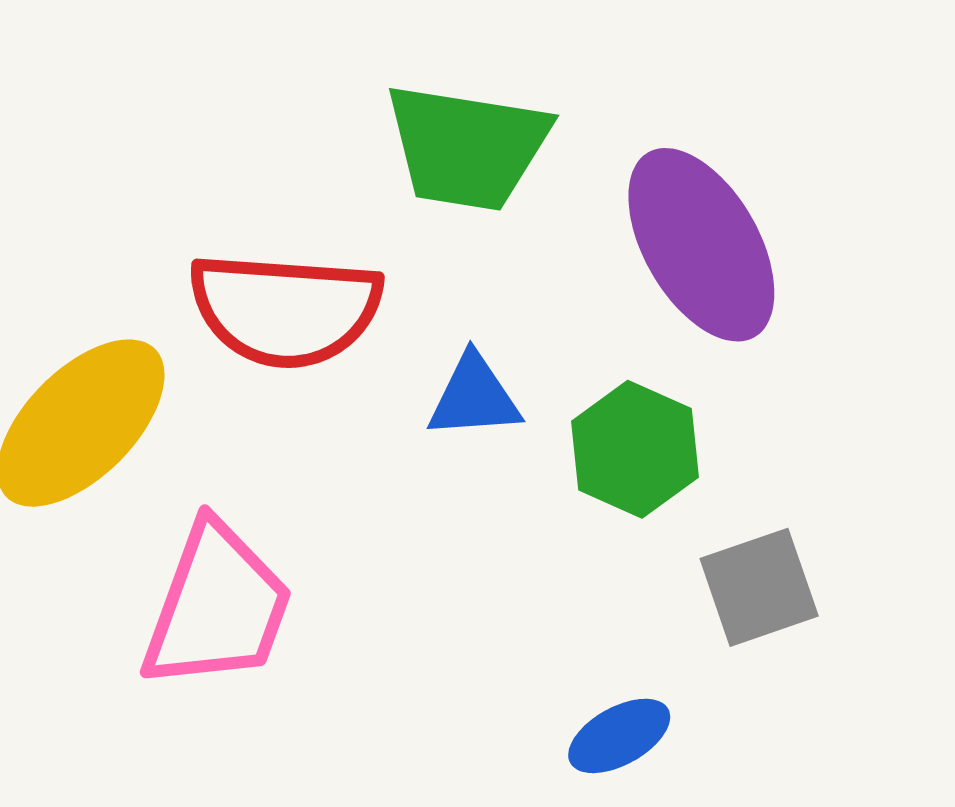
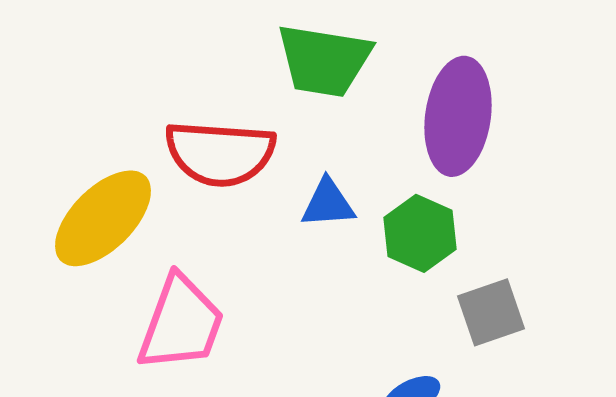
purple ellipse: (701, 245) -> (458, 116), turned 38

